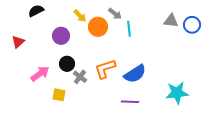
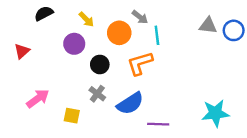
yellow arrow: (80, 16) -> (86, 19), moved
black circle: (67, 64) -> (100, 64), moved
orange L-shape: (105, 69) -> (140, 63), moved
pink arrow: (40, 74) -> (38, 99), moved
blue semicircle: (135, 74) -> (130, 103), moved

